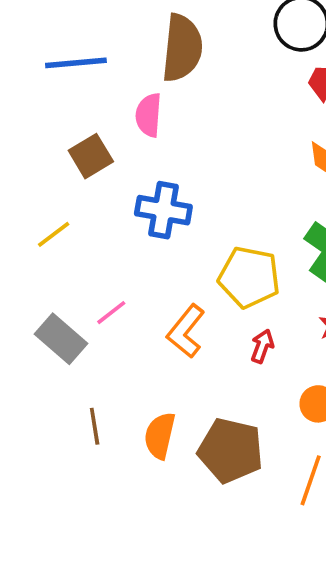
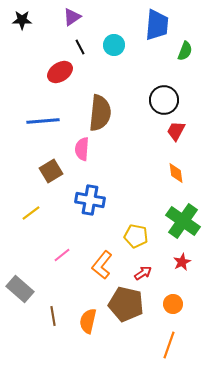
yellow pentagon: (249, 277) -> (136, 236), size x0.7
gray rectangle: (61, 339) -> (20, 289), moved
red arrow: (262, 346) -> (143, 273), turned 36
brown pentagon: (231, 450) -> (126, 304), moved

